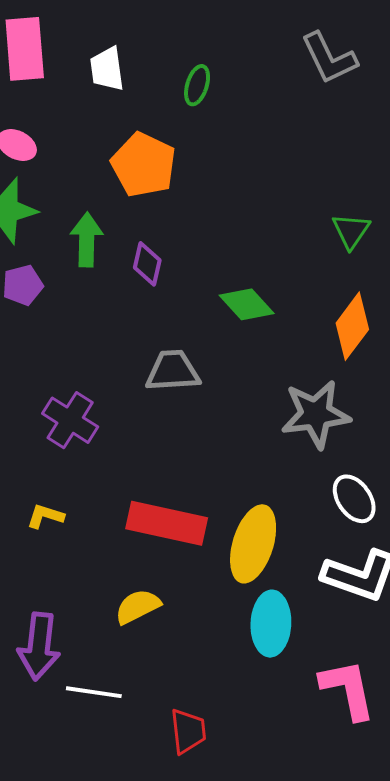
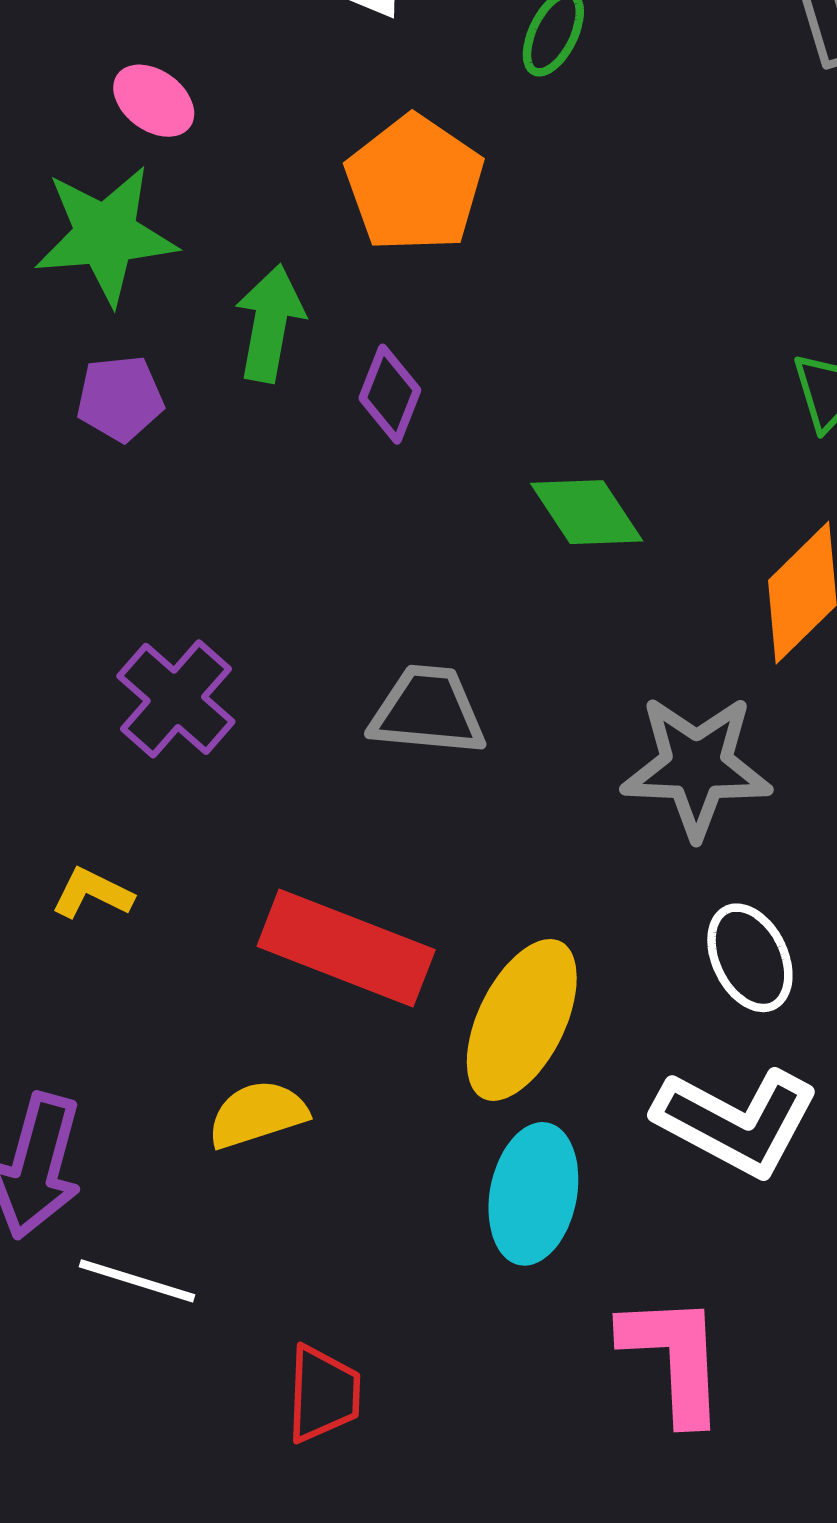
gray trapezoid: (173, 371) -> (428, 711), moved

